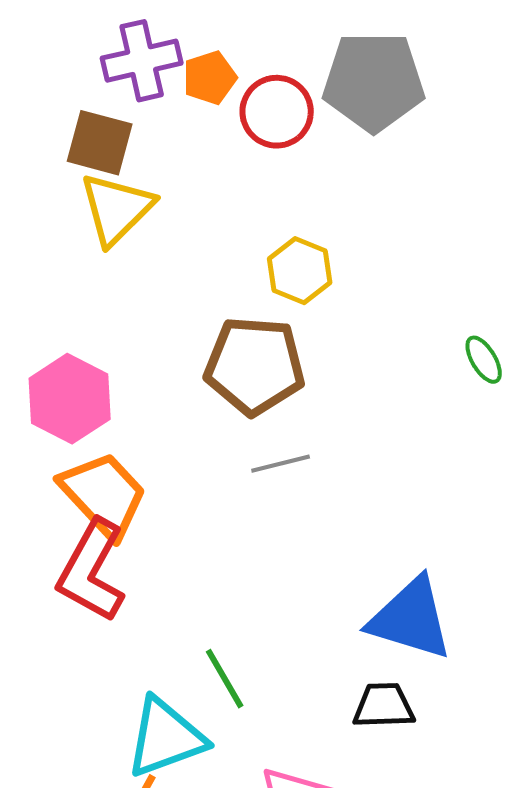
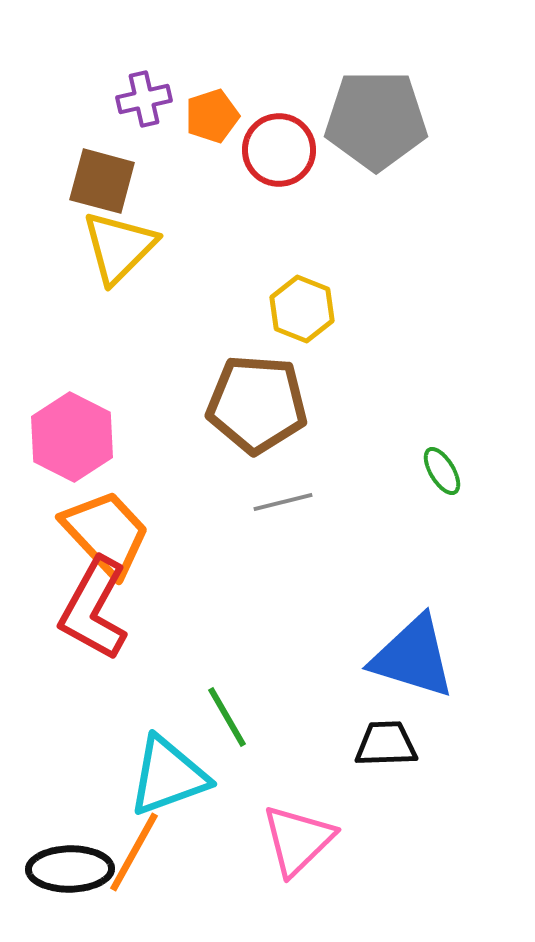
purple cross: (142, 61) -> (144, 99), size x0.7
green ellipse: (484, 360) -> (442, 471), moved

